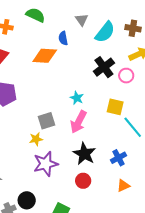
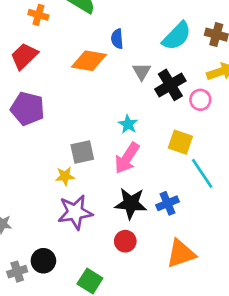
gray triangle: (82, 20) -> (142, 72), moved
black star: (84, 154) -> (131, 203), turned -30
blue cross: (119, 158) -> (168, 203), moved
orange triangle: (123, 186) -> (181, 254), size x1.6

